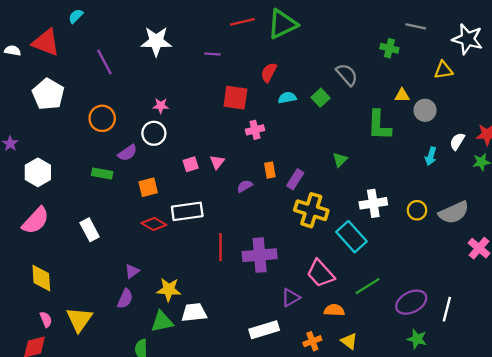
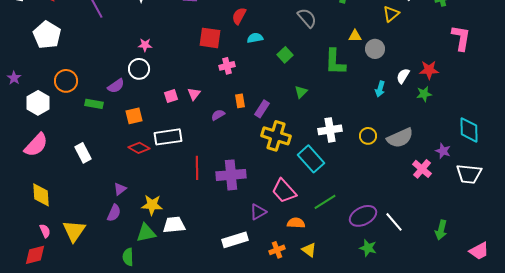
yellow triangle: (443, 70) -> (391, 14), turned -30
green square: (320, 98) -> (285, 55), moved
orange circle: (102, 118) -> (66, 81), moved
white line: (447, 309) -> (394, 222), turned -55

